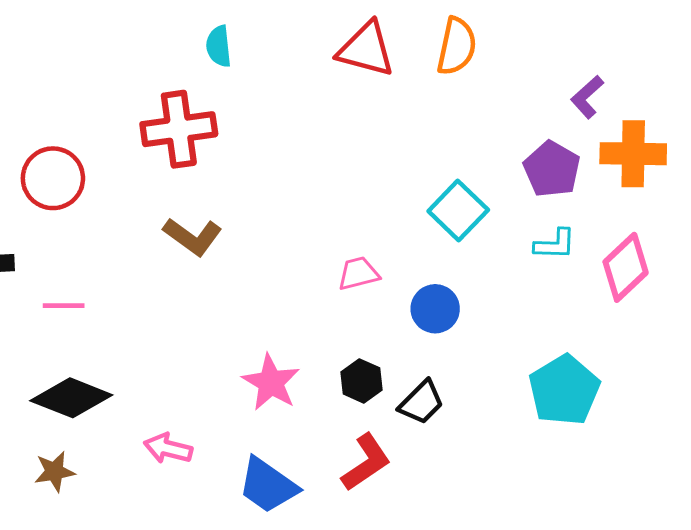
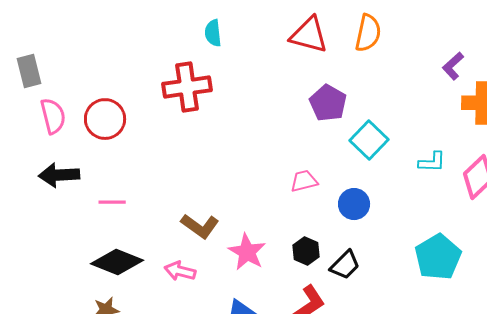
purple pentagon: (552, 169) -> (328, 103), moved
brown L-shape: (193, 237) -> (200, 226), moved
pink arrow: (168, 448) -> (180, 271), moved

